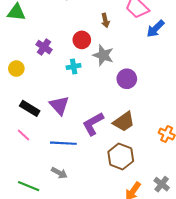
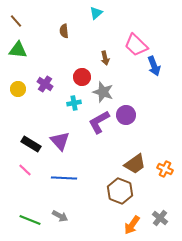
blue arrow: (155, 29) -> (154, 66), turned -66
yellow circle: (16, 69) -> (18, 89), moved
brown trapezoid: (124, 122) -> (135, 164), moved
purple L-shape: (93, 124) -> (99, 122), moved
gray arrow: (59, 173) -> (60, 216), moved

